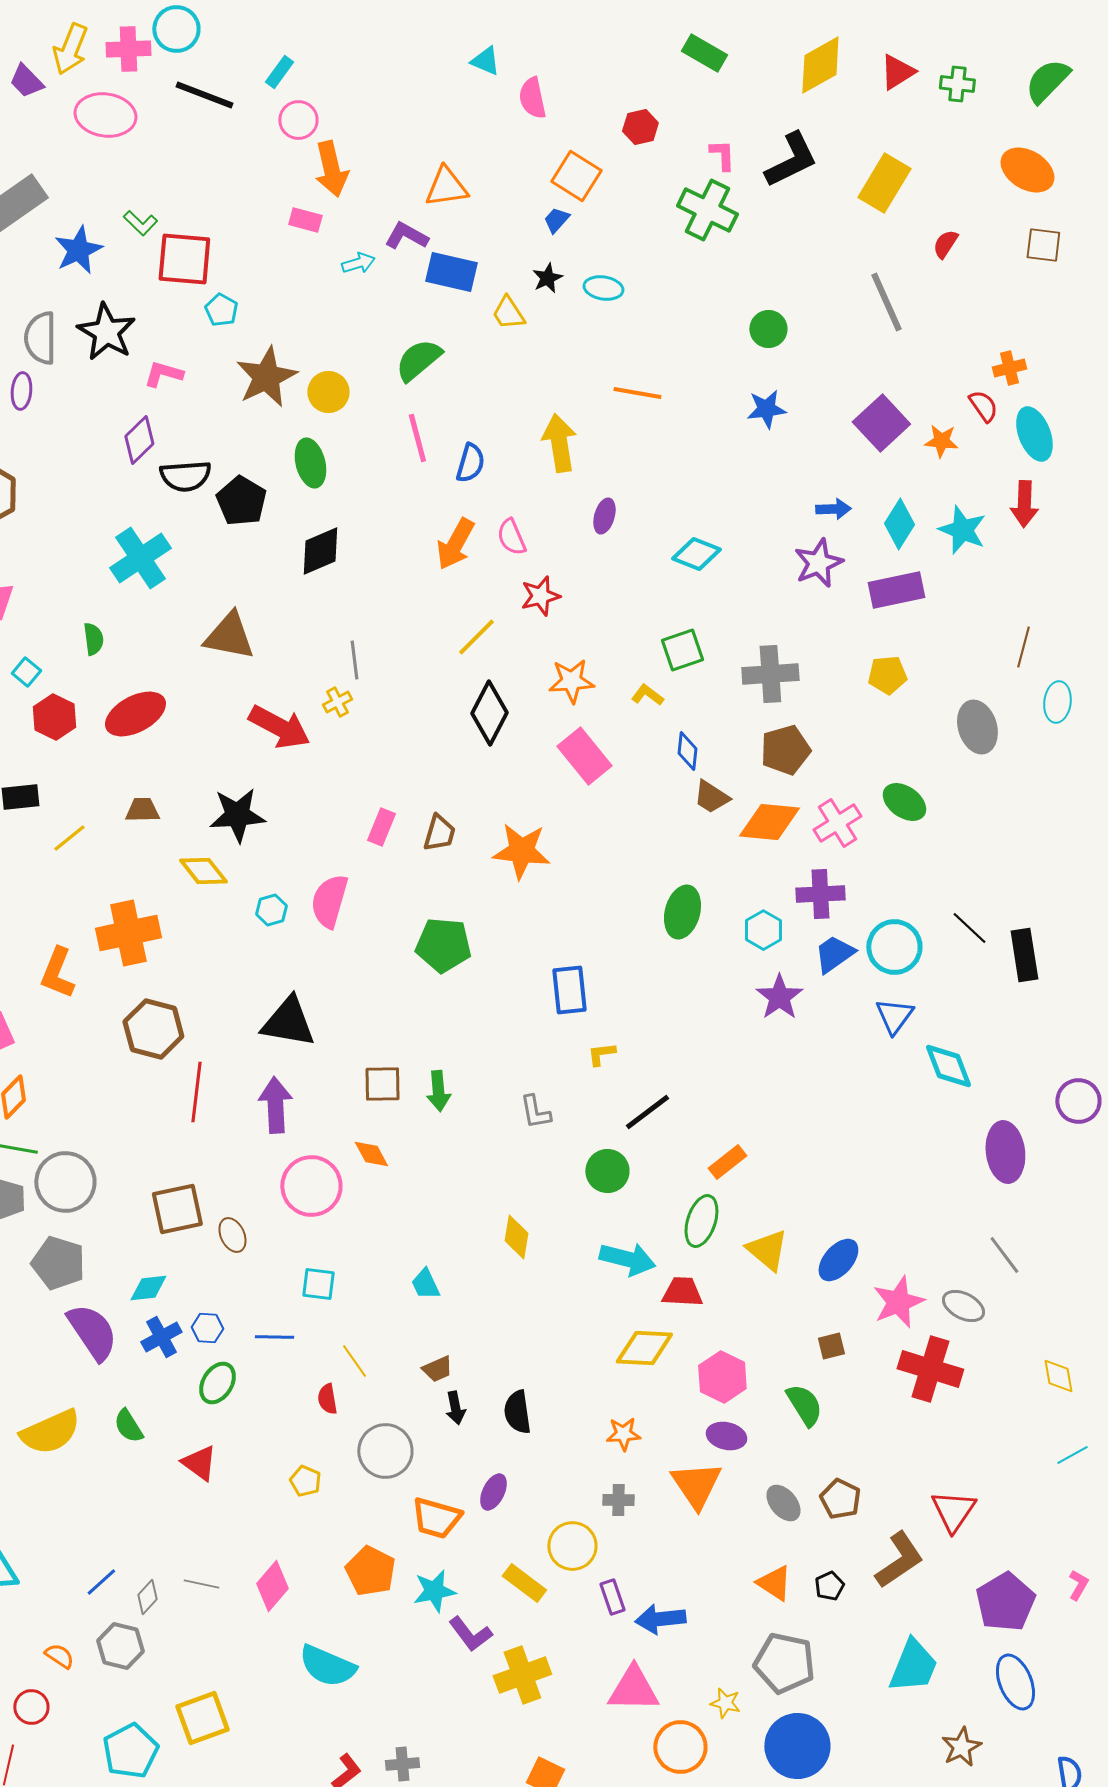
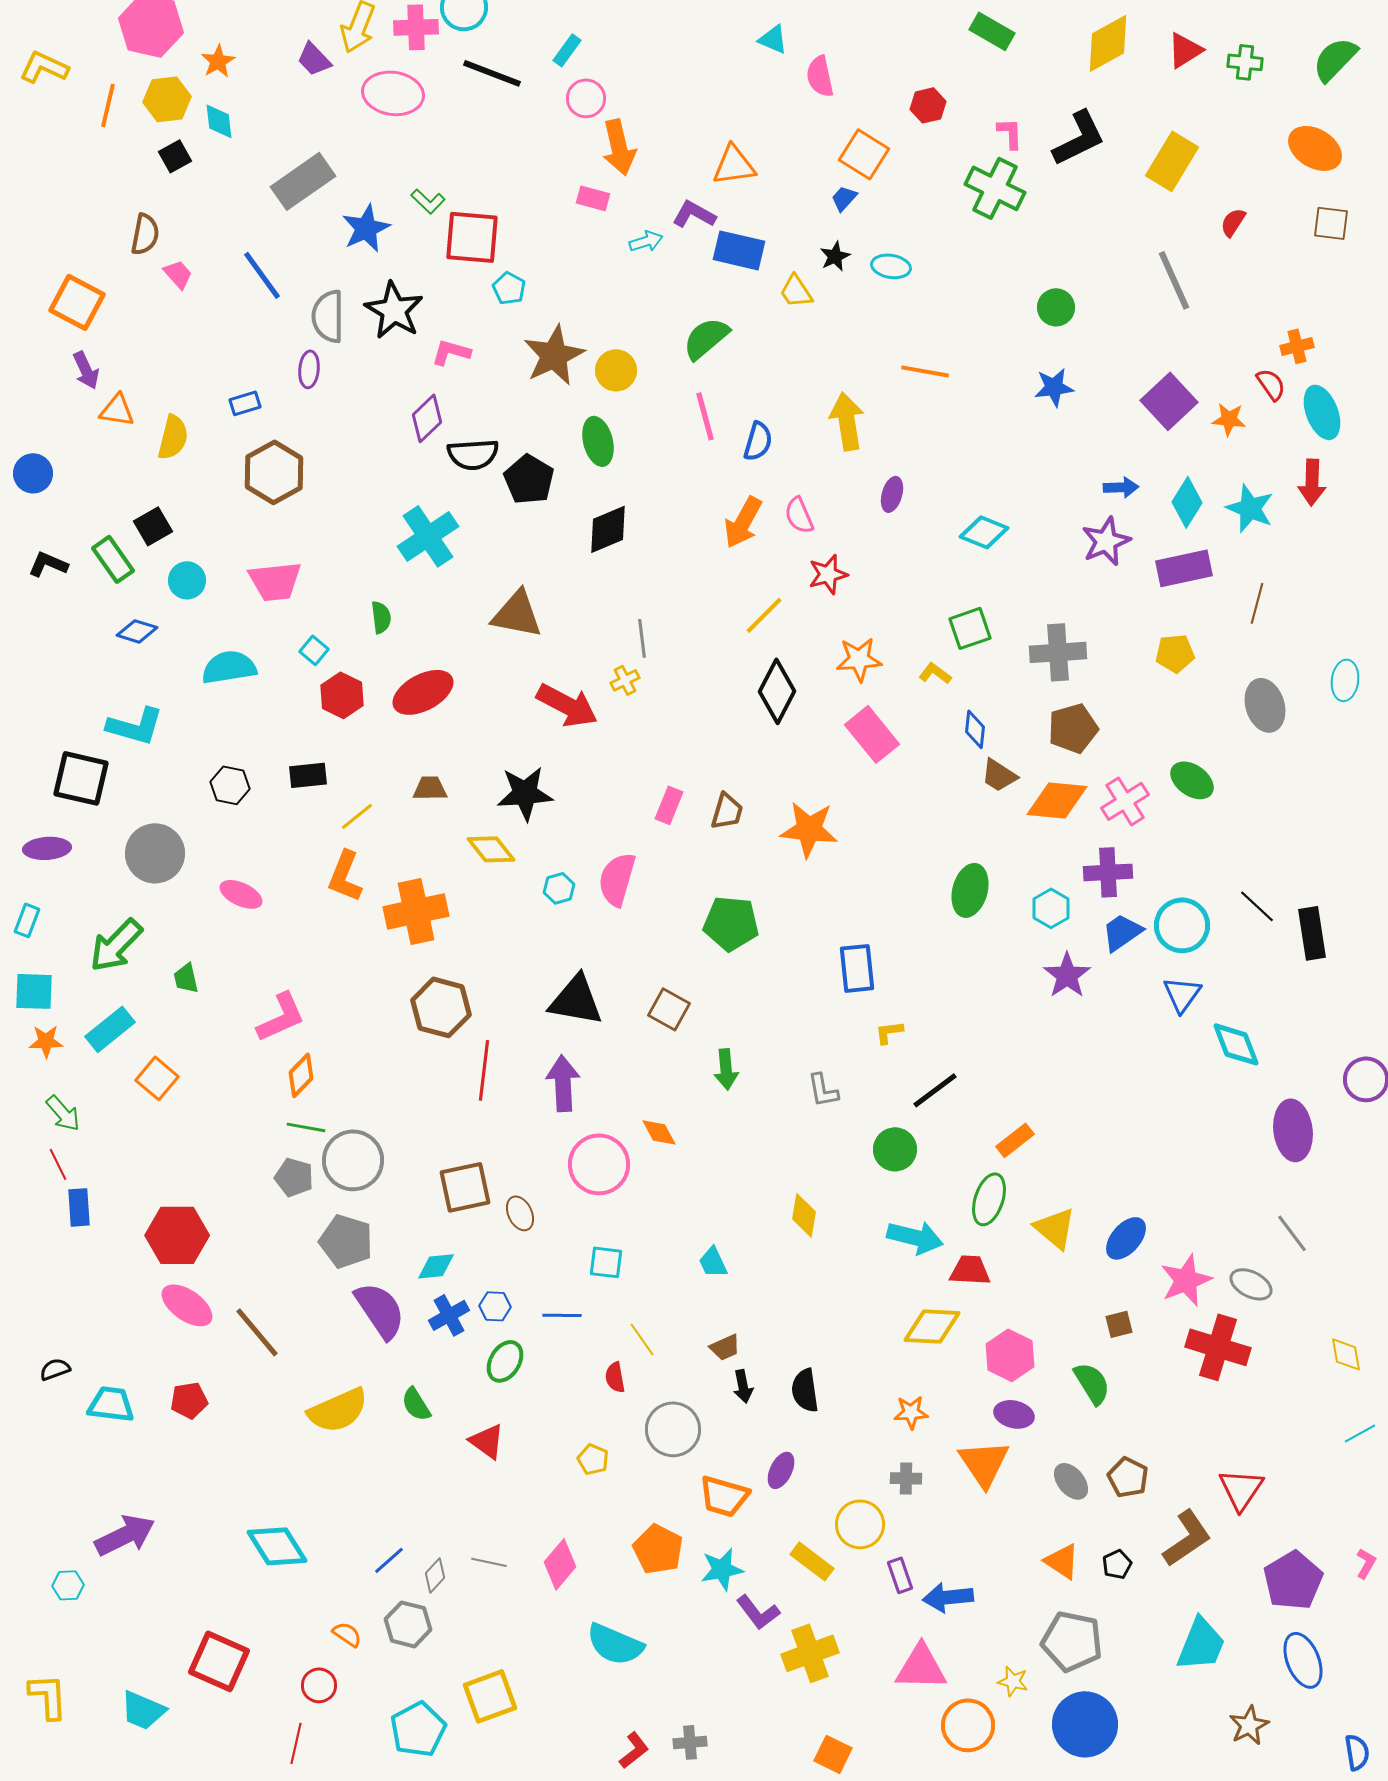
brown line: (1023, 647) -> (1257, 603), moved
orange L-shape: (57, 973) -> (345, 876), moved
brown square: (382, 1084) -> (669, 1009), moved, turned 30

